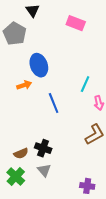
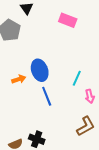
blue ellipse: (39, 65) -> (40, 70), moved

